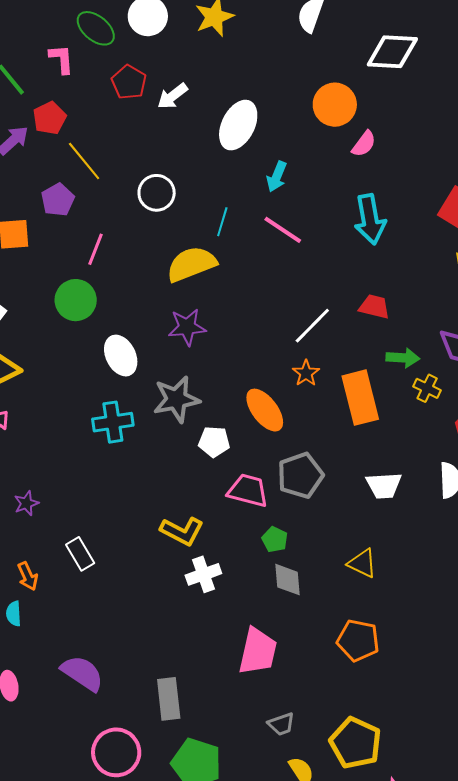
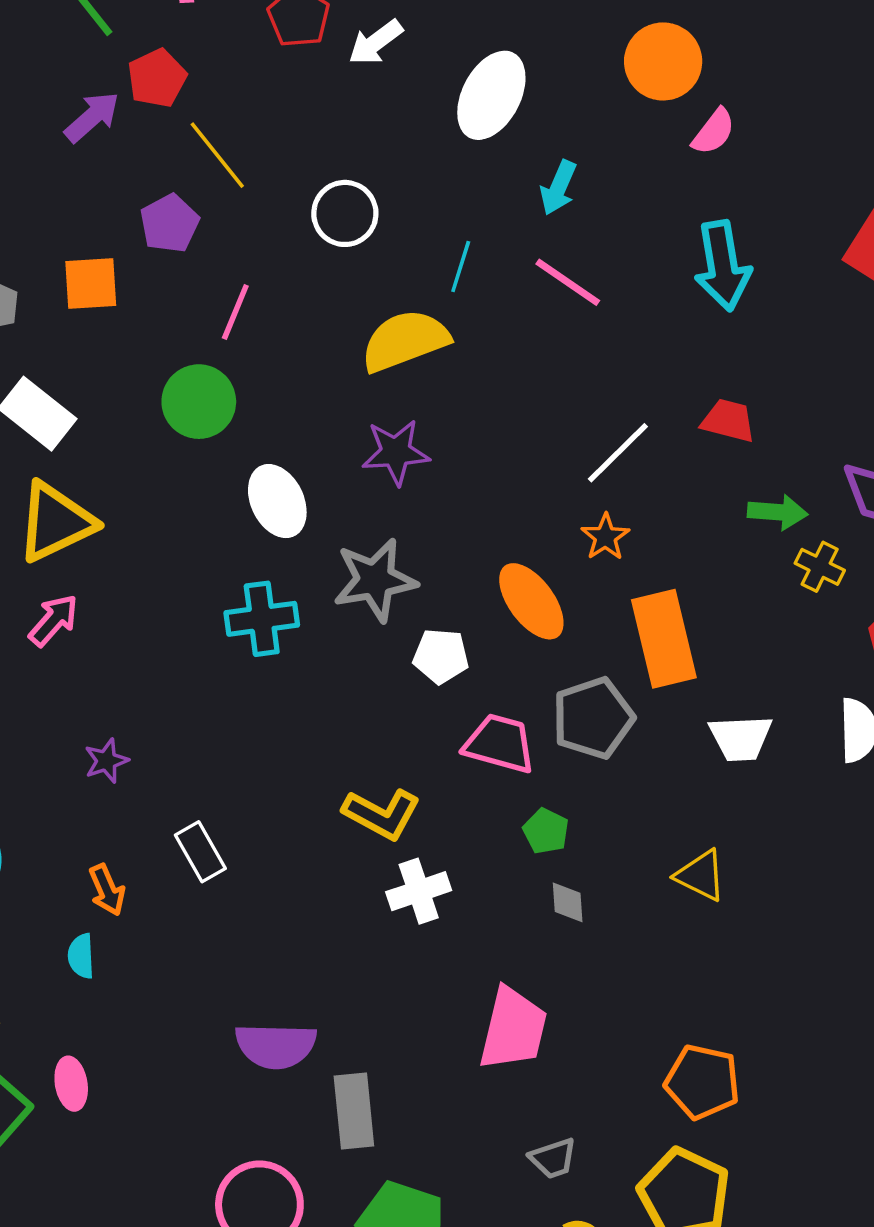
orange rectangle: (360, 398) -> (664, 639), moved
gray diamond: (288, 580) -> (568, 902), size x0.7
orange pentagon: (358, 640) -> (702, 1082), moved
purple semicircle: (82, 673) -> (276, 1046), moved, turned 147

